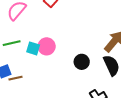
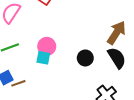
cyan square: (33, 48) -> (43, 58), moved

